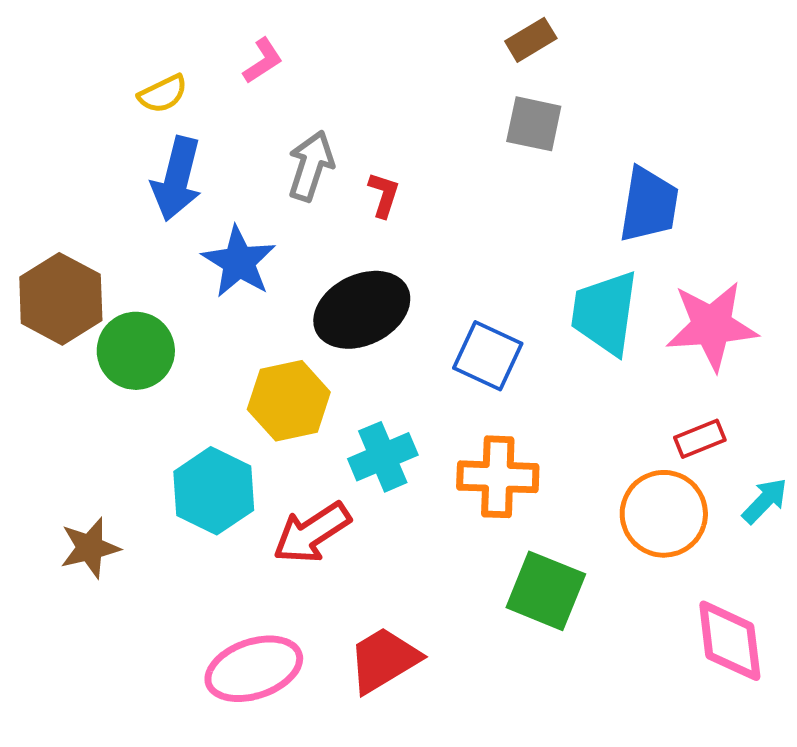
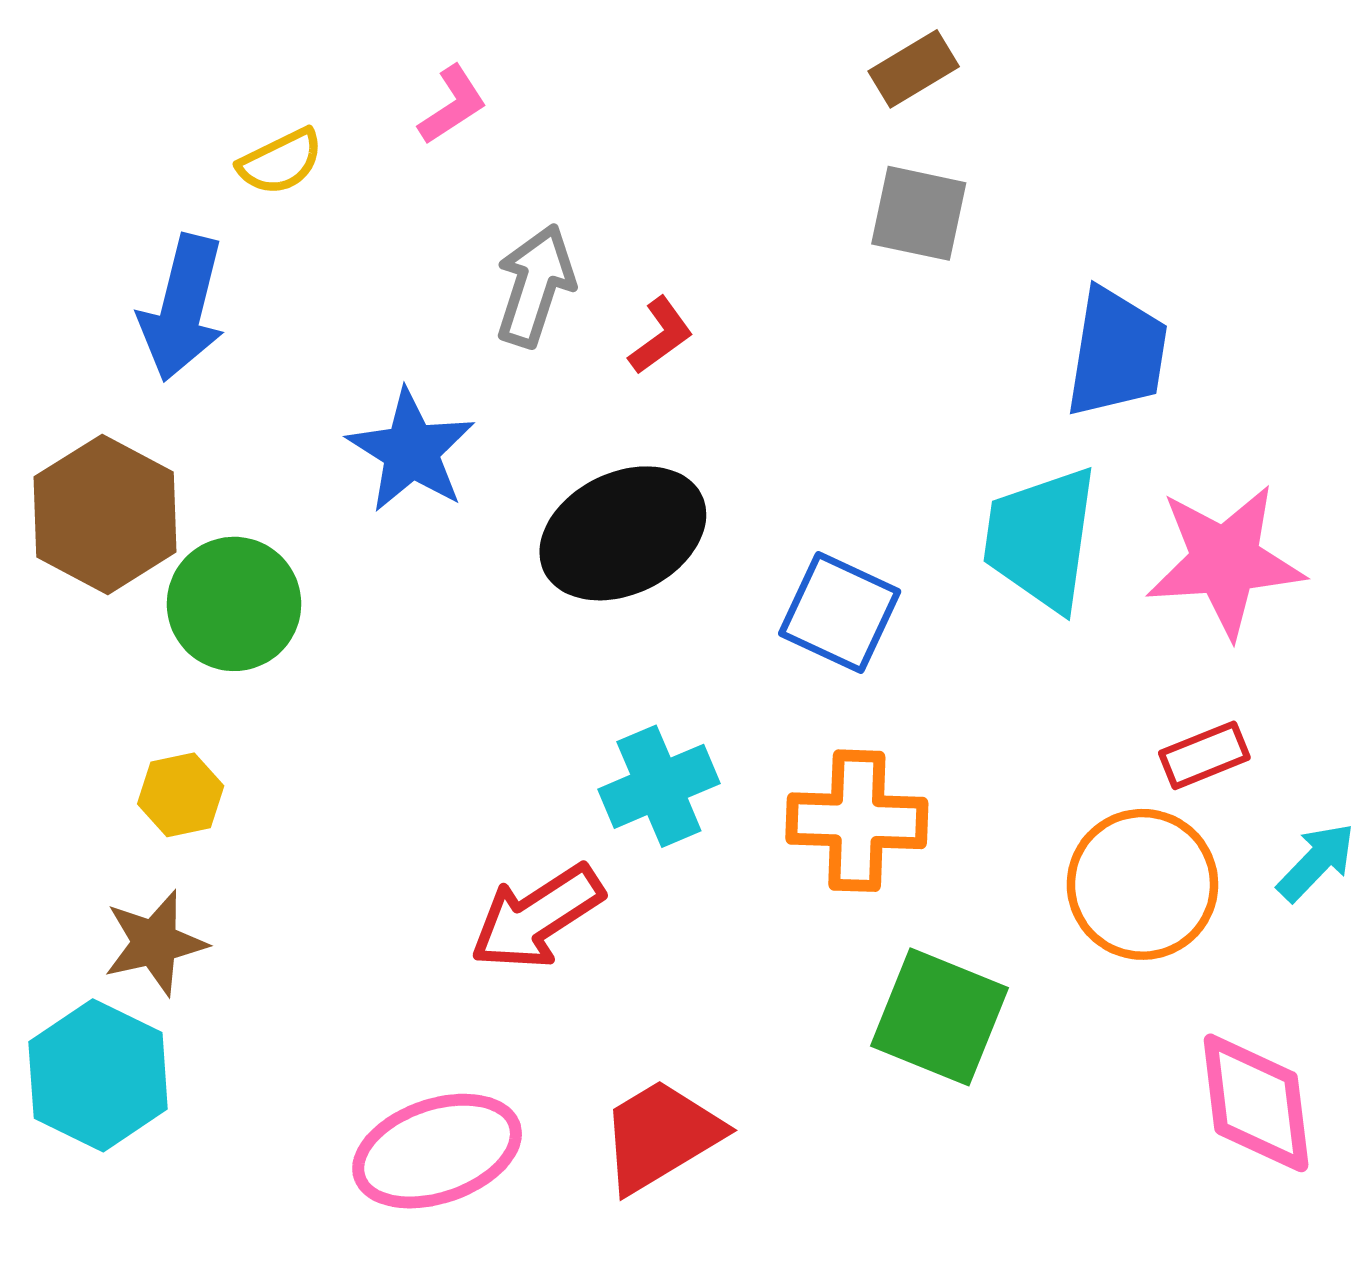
blue arrow: (177, 179) -> (182, 308), moved
red L-shape: (384, 195) -> (661, 336), turned 36
yellow hexagon: (289, 401) -> (181, 795), moved, size x0.6
cyan hexagon: (214, 491) -> (98, 1075), moved

